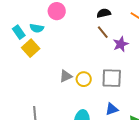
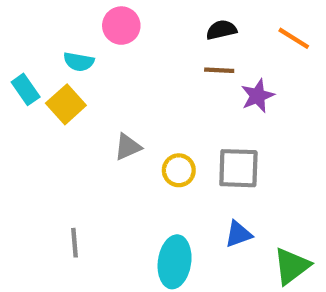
cyan rectangle: (19, 32) -> (26, 89), moved
brown line: (103, 32) -> (219, 70), turned -48
gray triangle: (66, 76) -> (128, 147), moved

